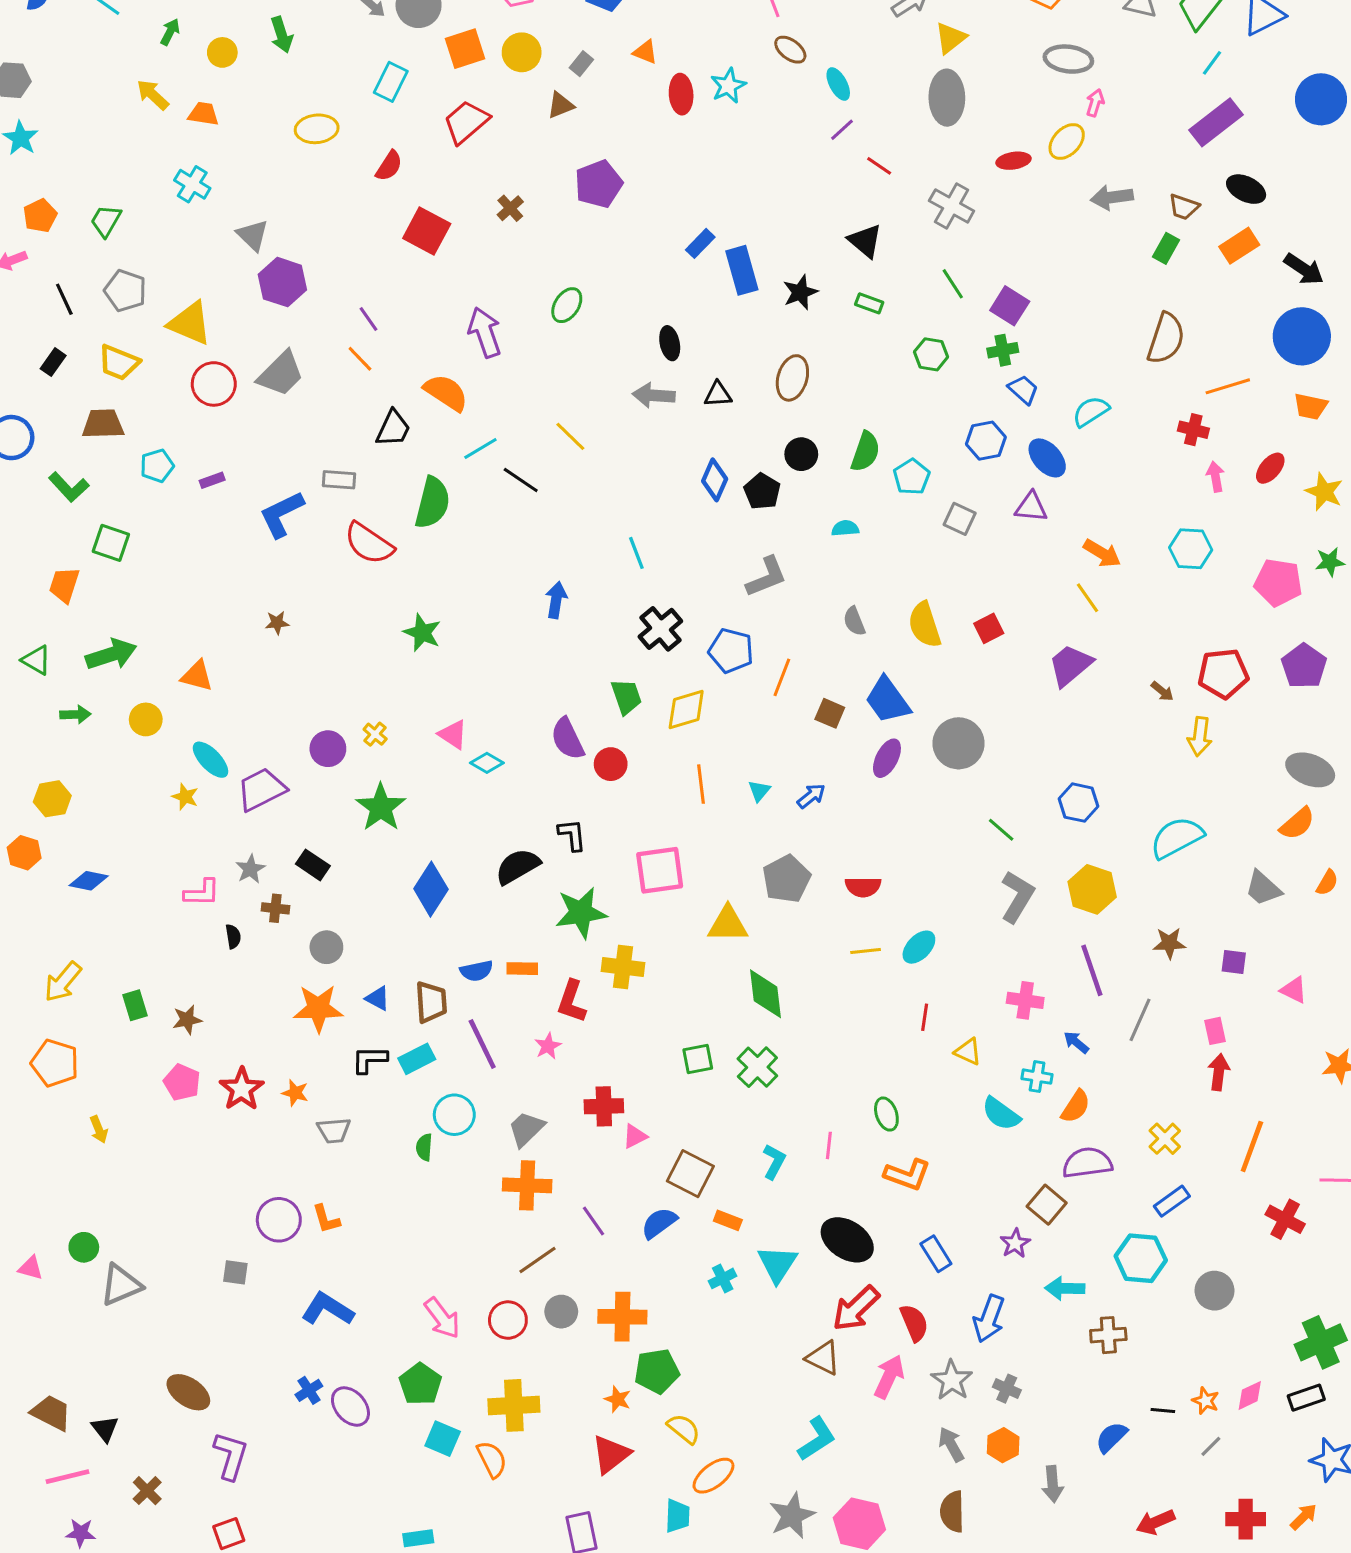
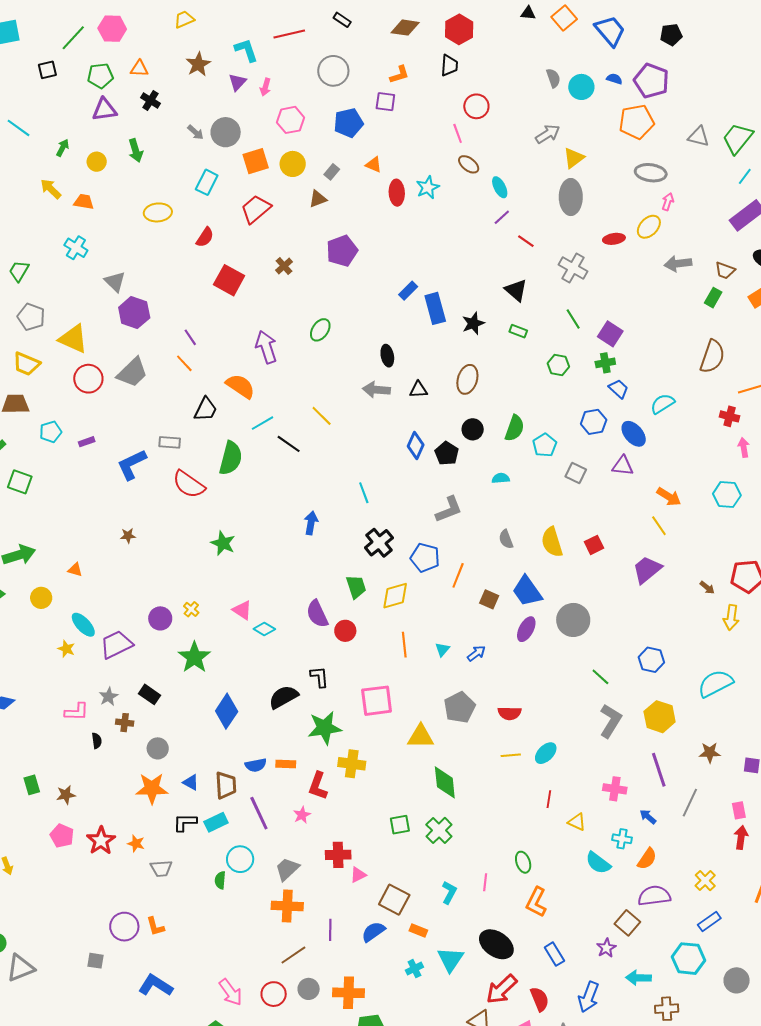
orange triangle: (197, 676) -> (75, 570), size x0.7
orange L-shape: (907, 1175) -> (536, 902), turned 96
purple line: (593, 1221) -> (330, 930), turned 35

